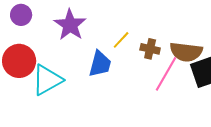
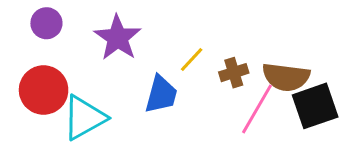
brown cross: (150, 49) -> (234, 73), turned -30

